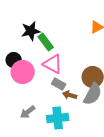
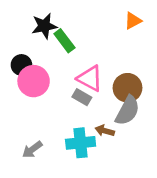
pink triangle: (53, 64) -> (90, 78), moved
brown arrow: (70, 95) -> (105, 131), moved
gray arrow: (28, 112) -> (32, 150), moved

